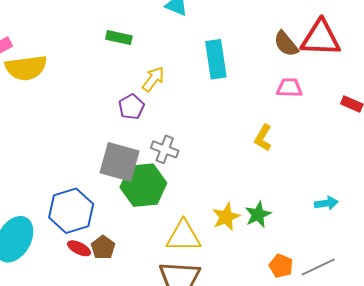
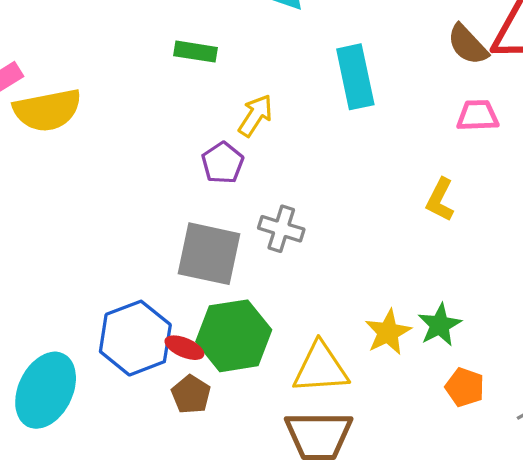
green hexagon: (143, 185) -> (234, 336), moved
red ellipse: (79, 248) -> (184, 348), moved
orange pentagon: (281, 266) -> (465, 387), moved

